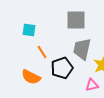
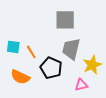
cyan square: (29, 30) -> (13, 47), moved
black pentagon: (62, 68) -> (51, 68), turned -30

